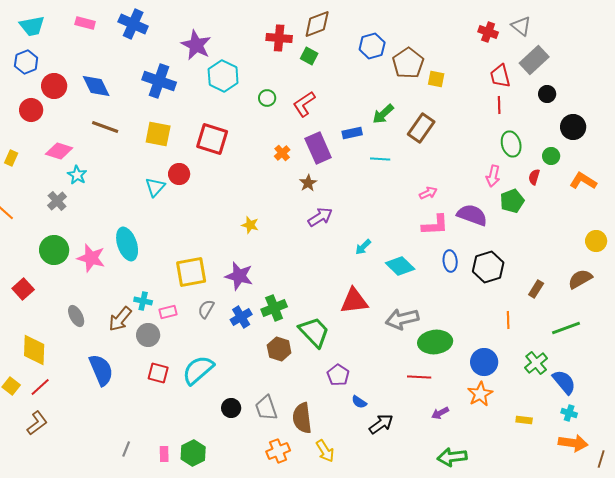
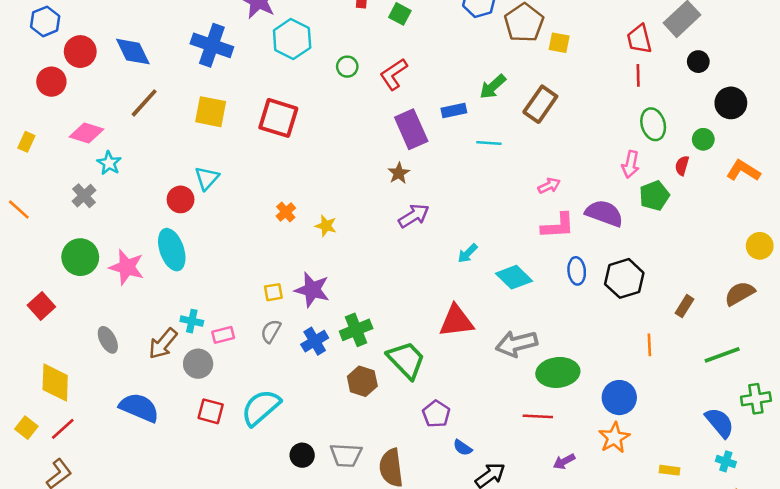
brown line: (105, 127) -> (144, 103), turned -68
orange cross: (282, 153) -> (286, 212), moved
red circle: (179, 174) -> (181, 199), moved
yellow square: (191, 272) -> (273, 292), moved, size x0.5
green cross: (536, 363) -> (756, 399), moved, turned 30
blue semicircle: (101, 370) -> (139, 408), turned -44
gray trapezoid: (266, 408) -> (346, 455), turned -68

